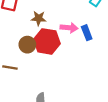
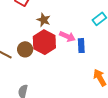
brown circle: (27, 45) -> (25, 49), moved

